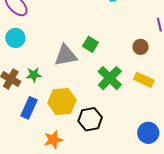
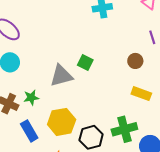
green cross: (110, 78) -> (124, 129), moved, turned 35
blue rectangle: (29, 108) -> (29, 131), turned -50

